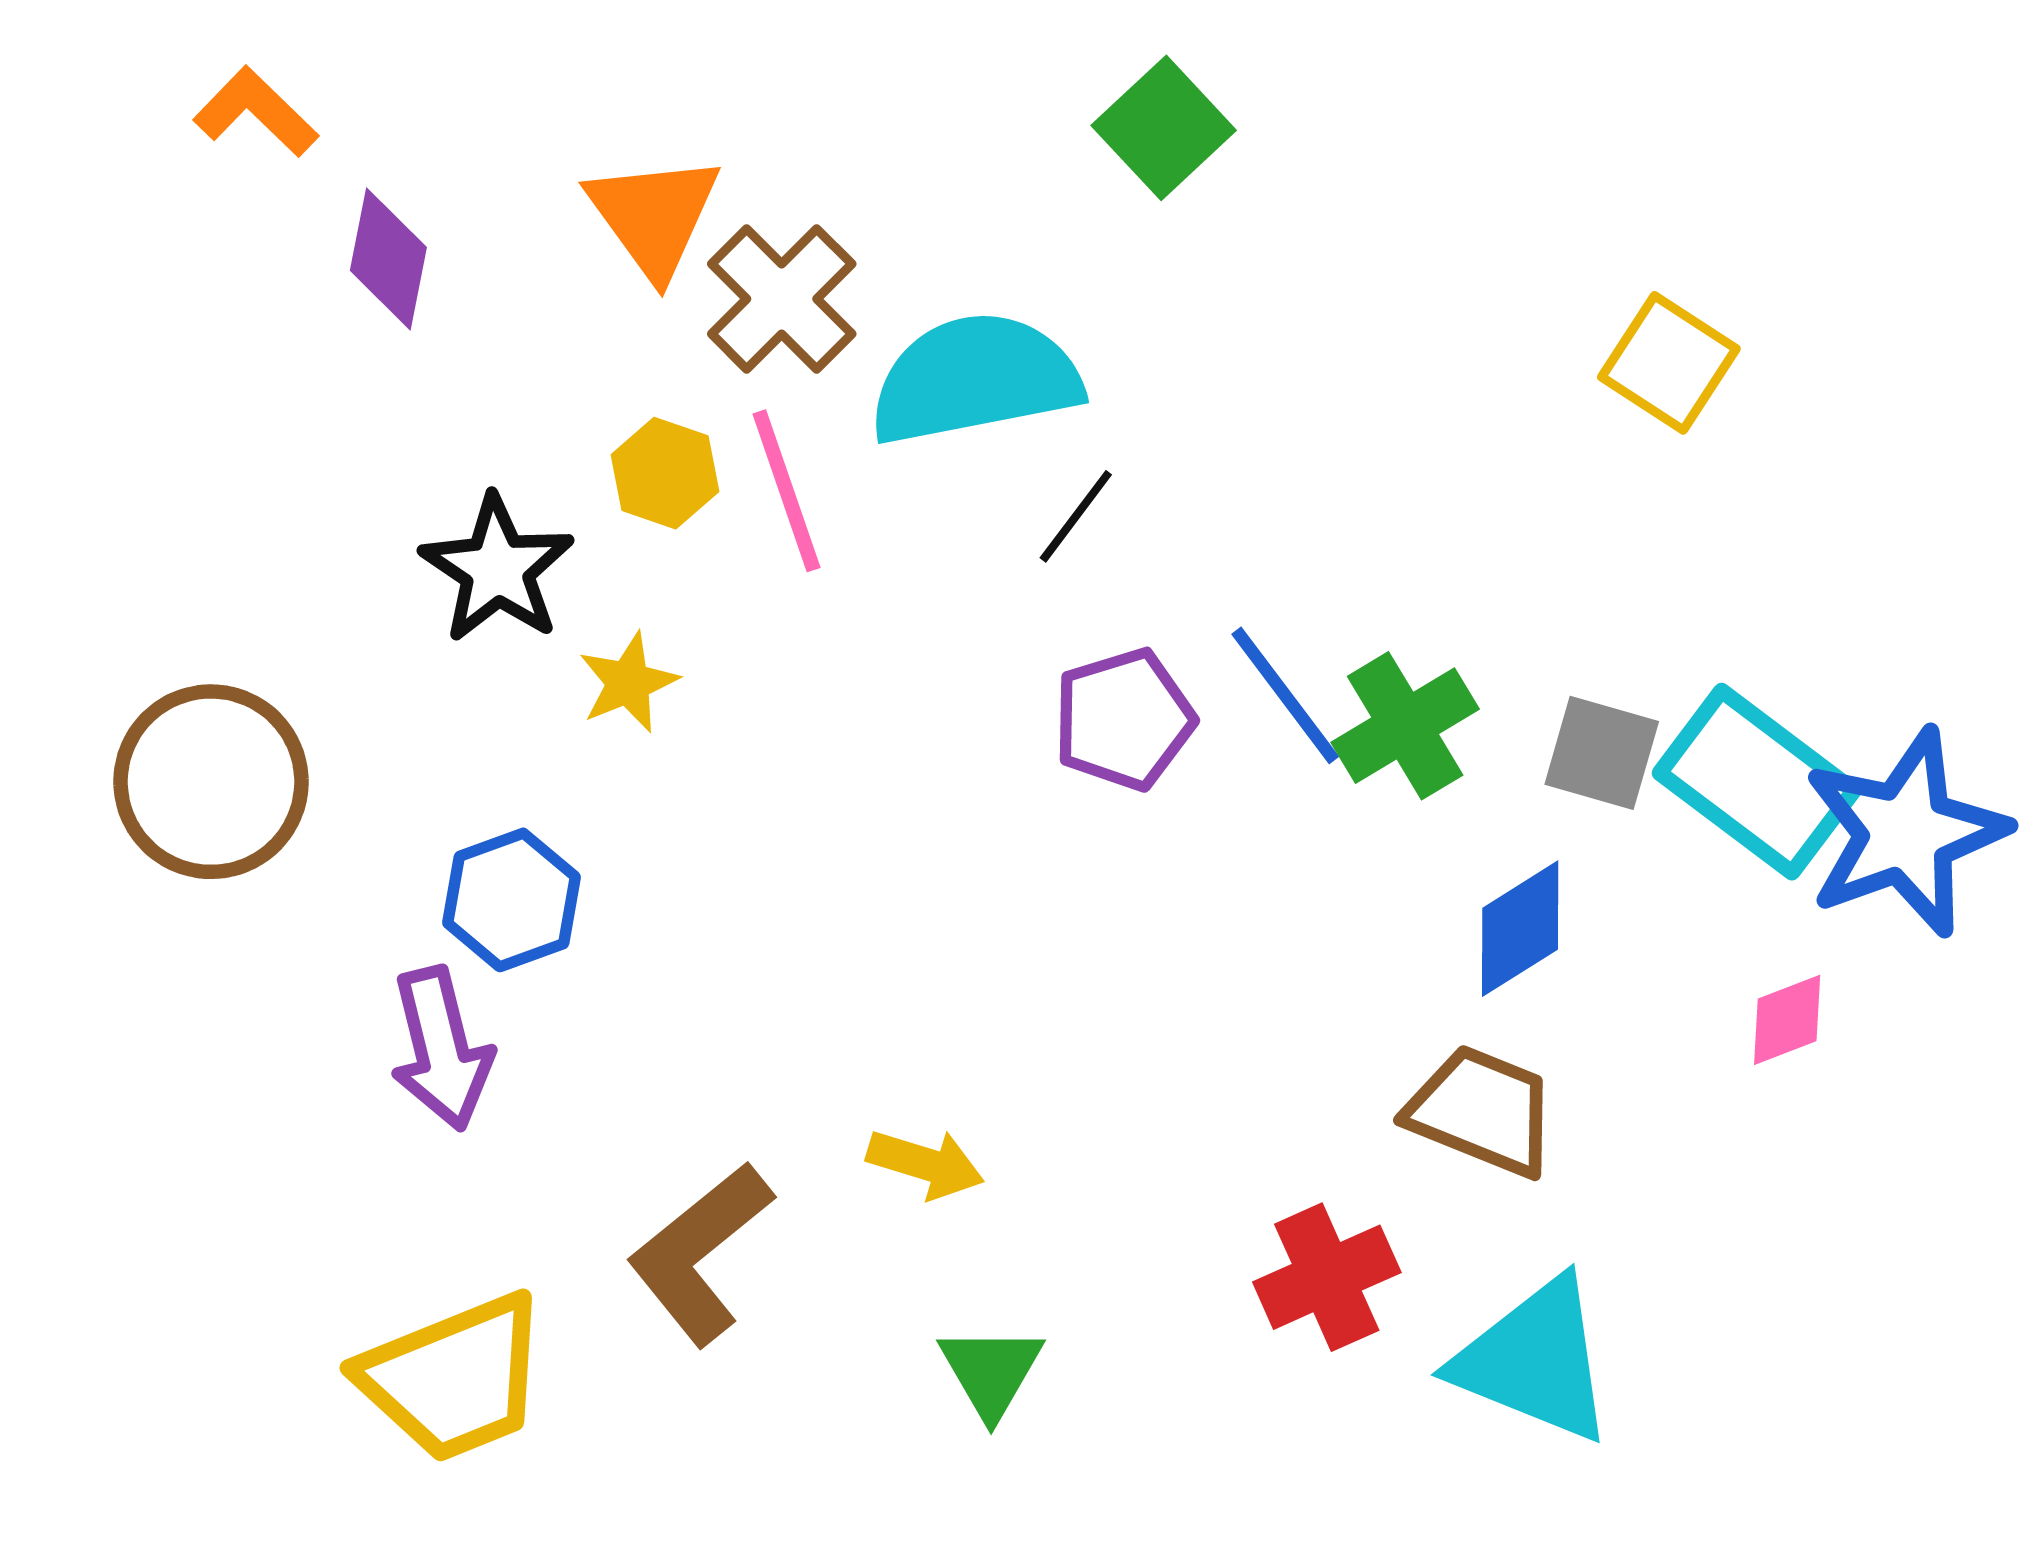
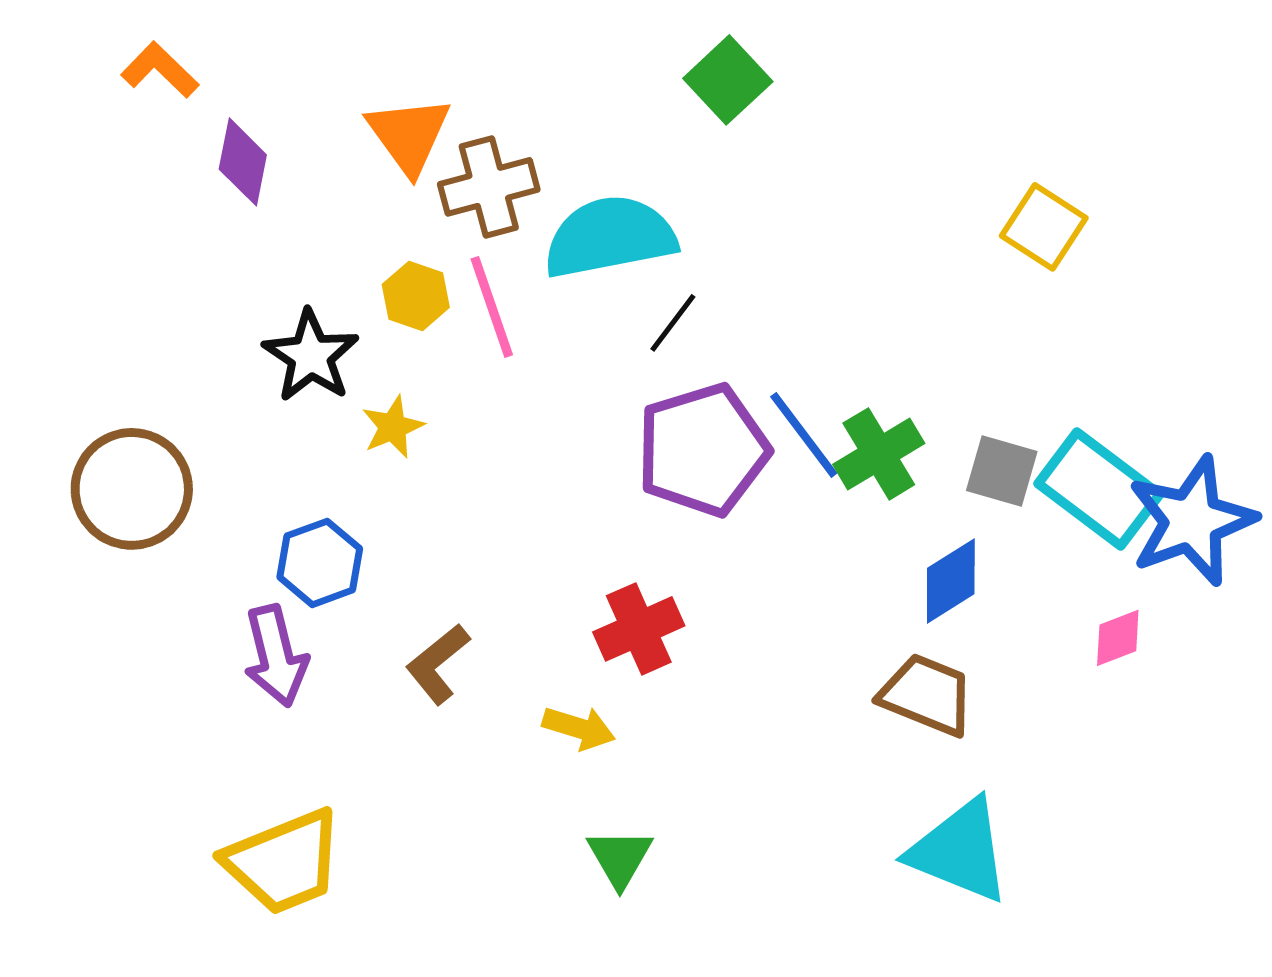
brown cross: (782, 299) -> (489, 187), turned 30
purple pentagon: (1124, 719) -> (703, 450), size x1.5
brown L-shape: (700, 1253) -> (438, 664), moved, size x0.7
red cross: (1327, 1277) -> (639, 629), moved

